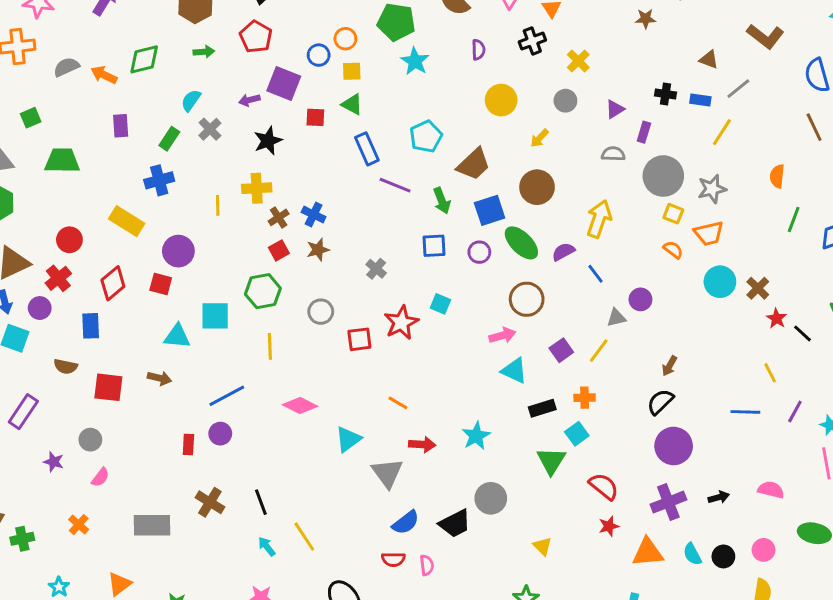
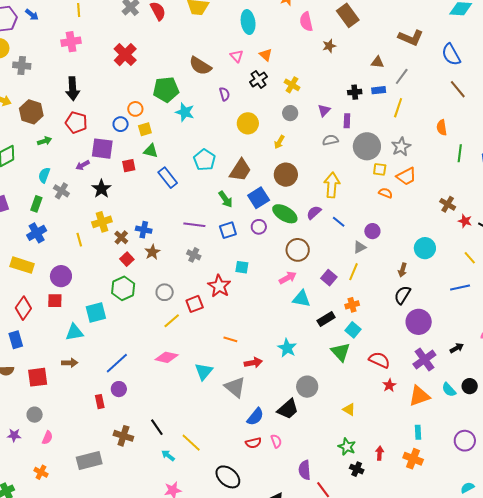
purple line: (395, 185) -> (194, 225), moved
cyan circle: (720, 282) -> (425, 248), moved
yellow line: (270, 346) -> (172, 321), moved, turned 66

